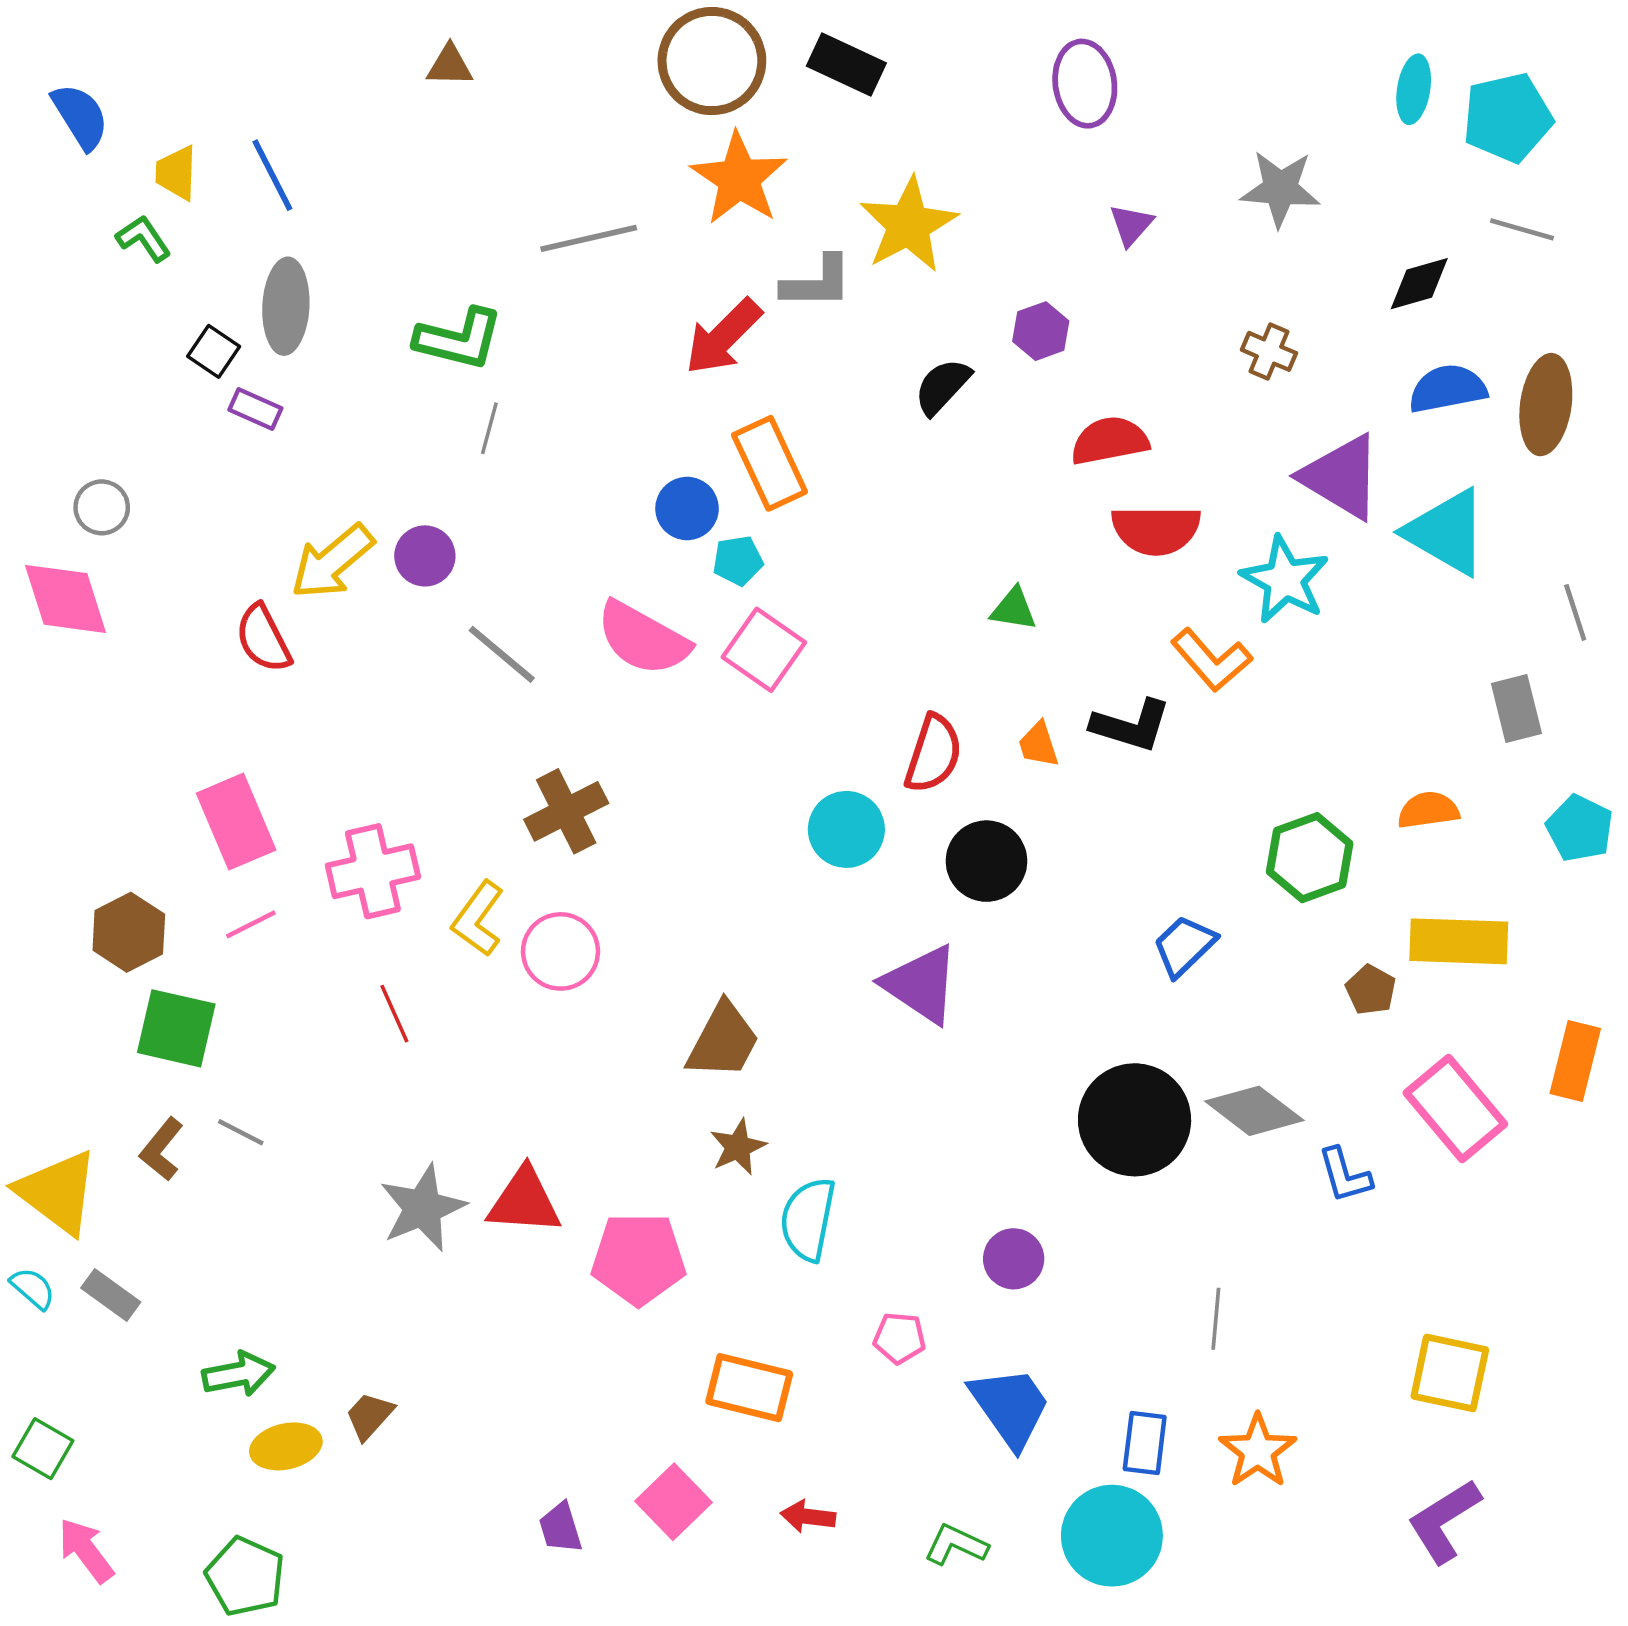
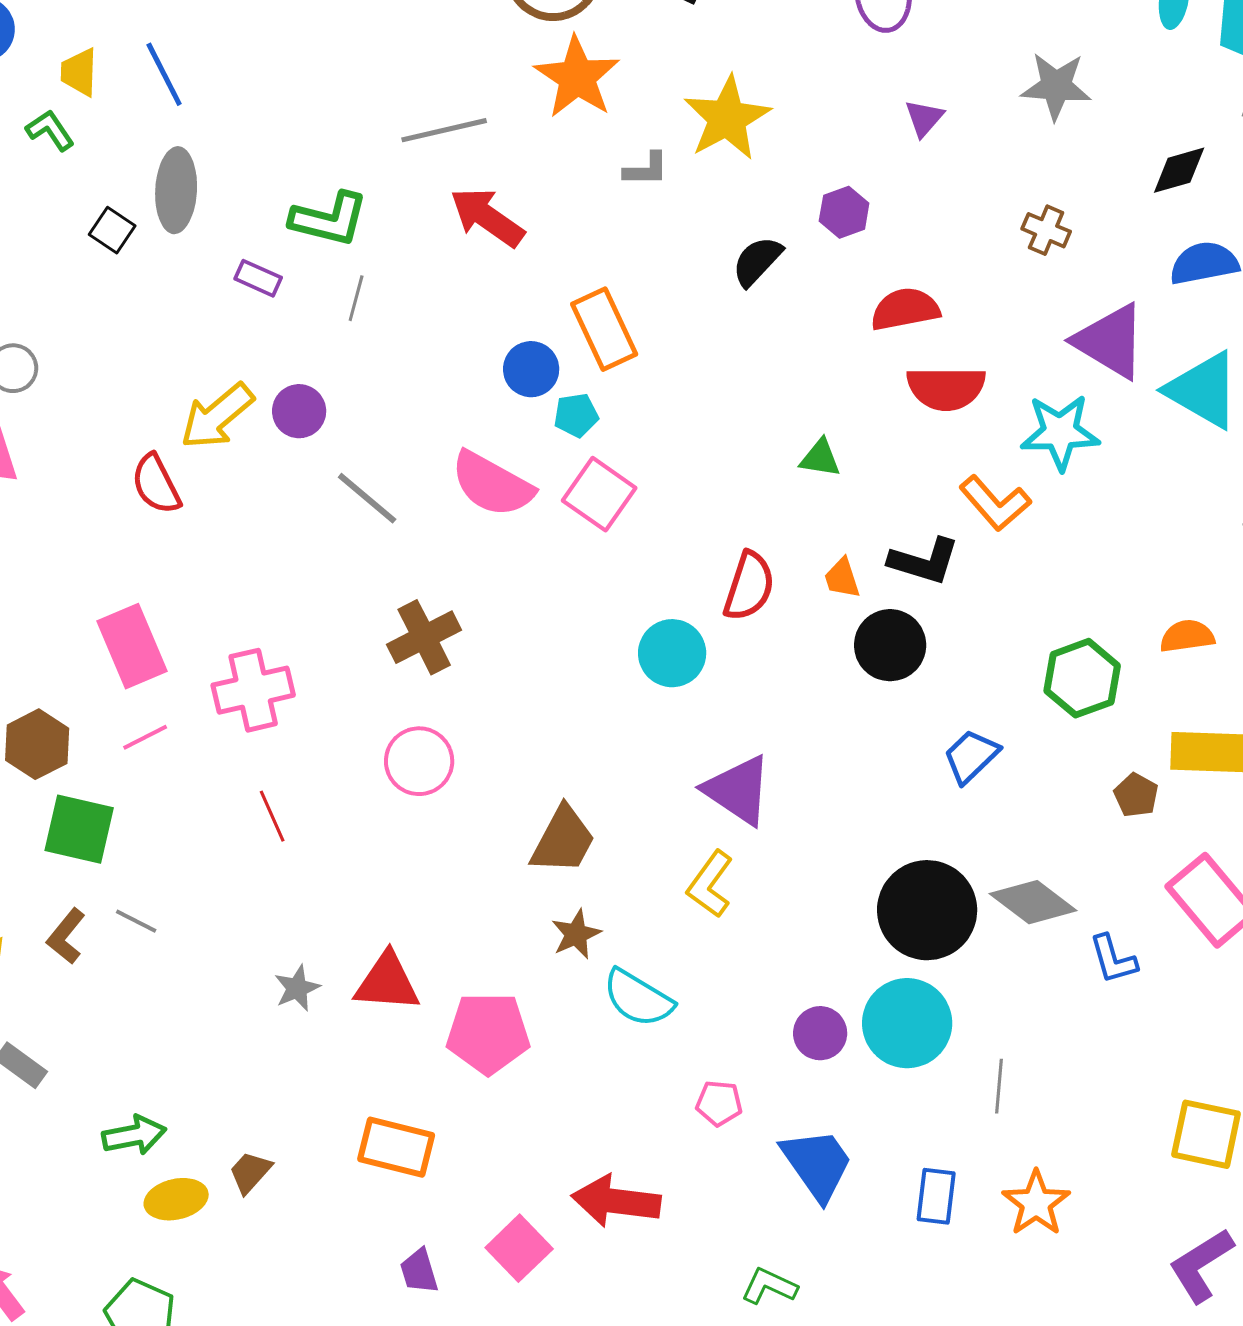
gray L-shape: (817, 282) -> (646, 169), size x0.7
red arrow: (723, 337) -> (487, 217), moved, turned 80
purple rectangle: (255, 409) -> (258, 278), moved
cyan star: (1285, 580) -> (1060, 432), turned -30
black circle: (986, 861) -> (890, 645), moved
yellow L-shape: (478, 919) -> (710, 884), moved
gray star: (423, 1208) -> (297, 988), size x0.6
cyan semicircle: (808, 1219) -> (638, 998), turned -70
orange rectangle: (749, 1388) -> (396, 1147), moved
red arrow: (808, 1516) -> (616, 1201), moved, size x1.8
cyan circle: (1112, 1536) -> (907, 1023), moved

